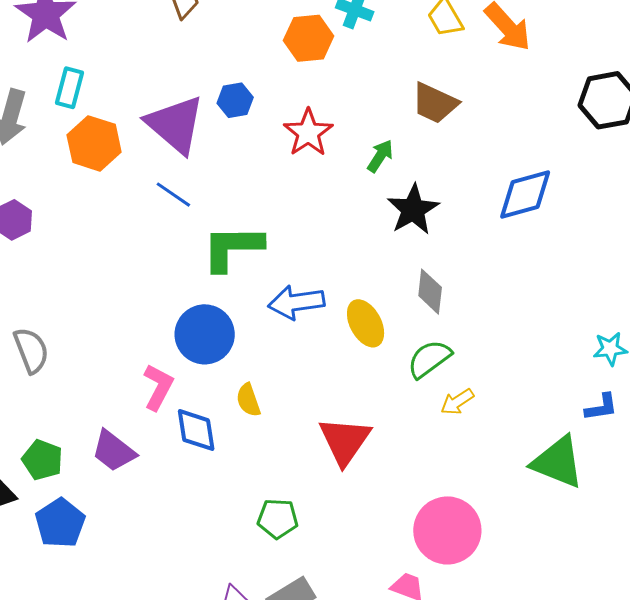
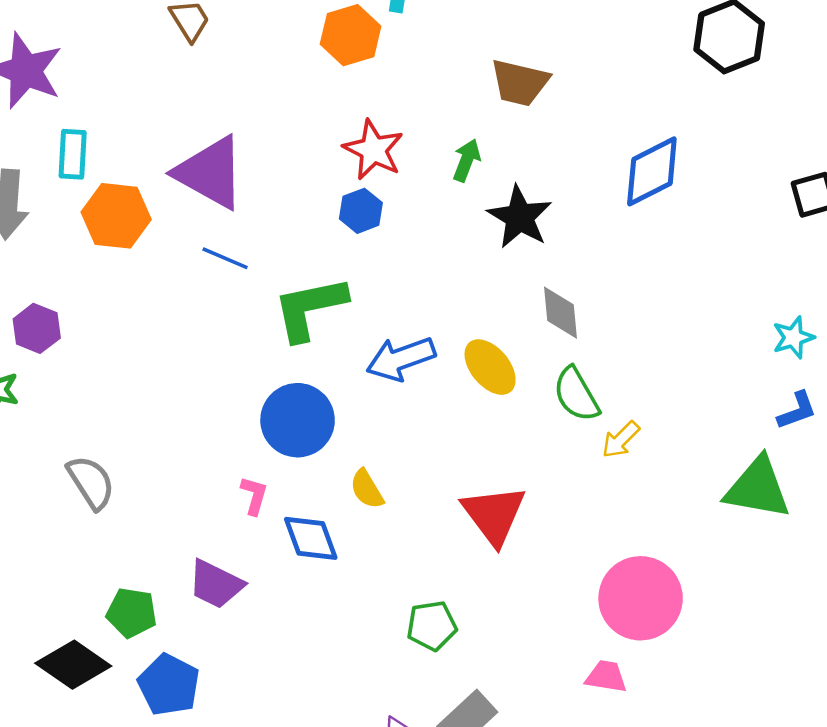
blue hexagon: (235, 100) -> (361, 211), moved
green semicircle: (429, 359) -> (576, 394), turned -72
pink L-shape: (158, 387) -> (254, 496), size x0.7

